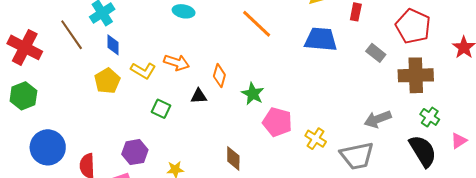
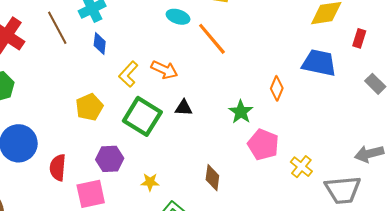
orange line: (257, 24) -> (212, 39), moved
yellow L-shape: (143, 71) -> (128, 74), turned 95
orange diamond: (219, 76) -> (277, 88), moved
yellow pentagon: (107, 81) -> (89, 107), moved
green square: (161, 109) -> (142, 116), size x1.8

